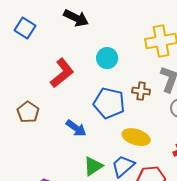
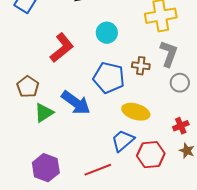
blue arrow: (76, 128) -> (76, 103), size x1.4
green triangle: (93, 166) -> (44, 113), moved

